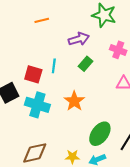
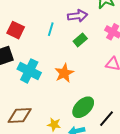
cyan line: (54, 66) -> (51, 29), moved
red square: (33, 74) -> (16, 30), moved

